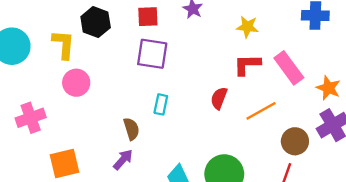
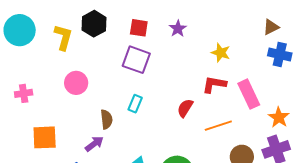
pink circle: (76, 83) -> (76, 83), moved
pink cross: (31, 118) -> (24, 93), size x0.7

